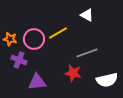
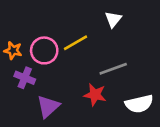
white triangle: (87, 15) -> (113, 19), turned 40
purple triangle: (37, 82) -> (48, 106), turned -36

